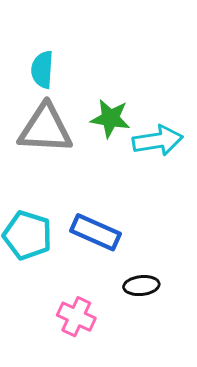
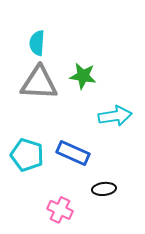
cyan arrow: (158, 141) -> (115, 116), moved

